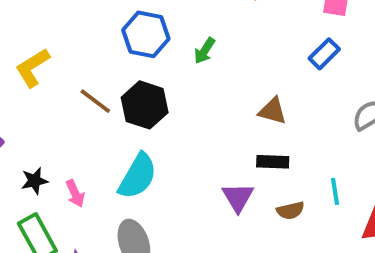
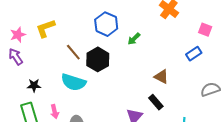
black rectangle: (273, 162) -> (156, 102), turned 35
cyan semicircle: (138, 176) -> (73, 82), moved, turned 65
pink arrow: (75, 193) -> (55, 112), moved

